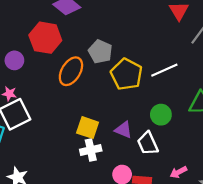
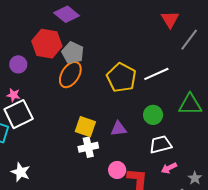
gray pentagon: (100, 52) -> (73, 53), moved
purple triangle: (123, 130) -> (119, 129), turned -30
white trapezoid: (148, 143) -> (161, 144), moved, turned 100

